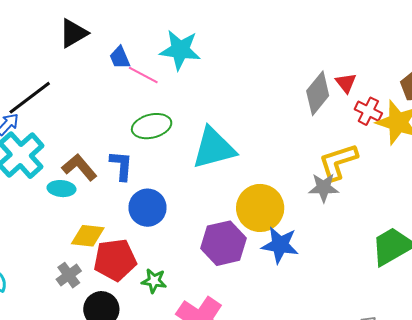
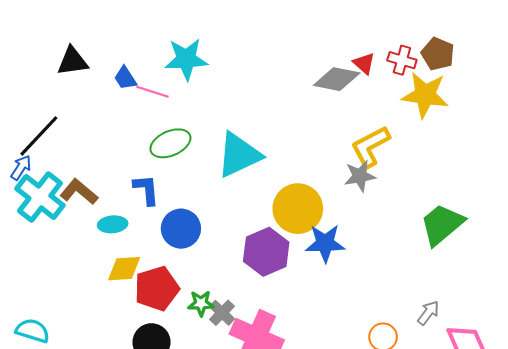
black triangle: (73, 33) -> (73, 61), turned 32
gray diamond: (318, 93) -> (337, 79), turned 72
red cross: (368, 111) -> (402, 60), moved
brown L-shape: (79, 167) -> (79, 192), moved
cyan ellipse: (61, 189) -> (113, 224), moved
gray cross: (69, 275) -> (222, 313), moved

